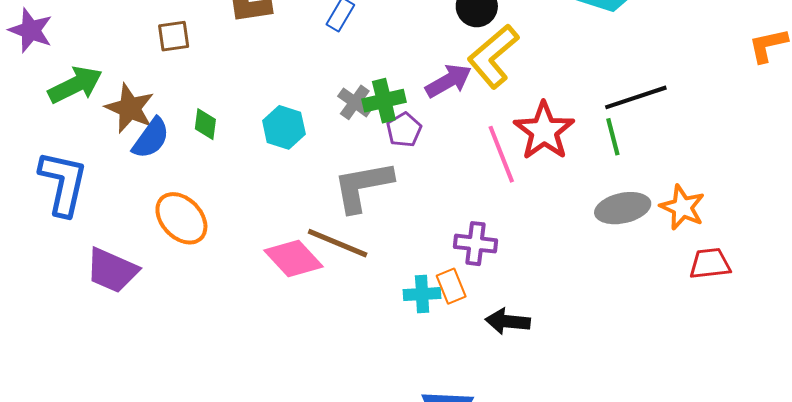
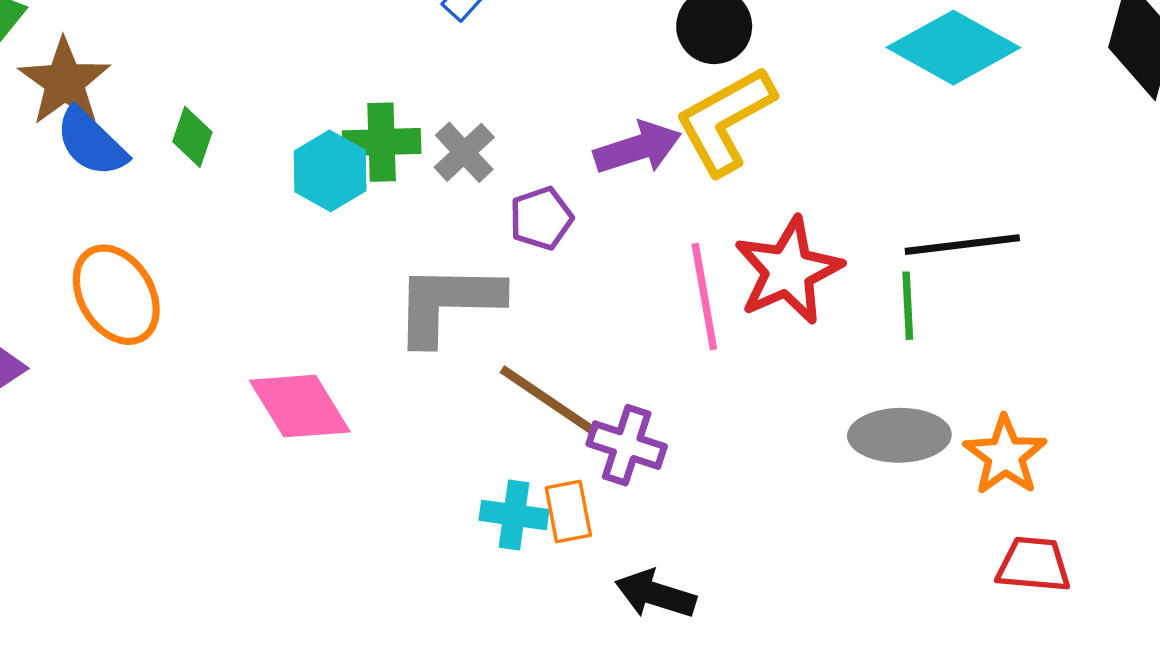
green cross: (384, 101) -> (382, 142), moved
blue semicircle: (151, 138) -> (91, 142), turned 87
brown line: (338, 243) -> (549, 401), moved

